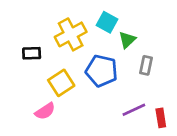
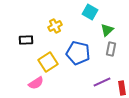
cyan square: (107, 22) -> (90, 12), moved
yellow cross: (71, 34) -> (55, 26), size x0.6
green triangle: (127, 40) -> (107, 30), moved

